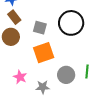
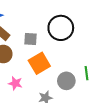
pink star: (20, 77) -> (15, 83), moved

